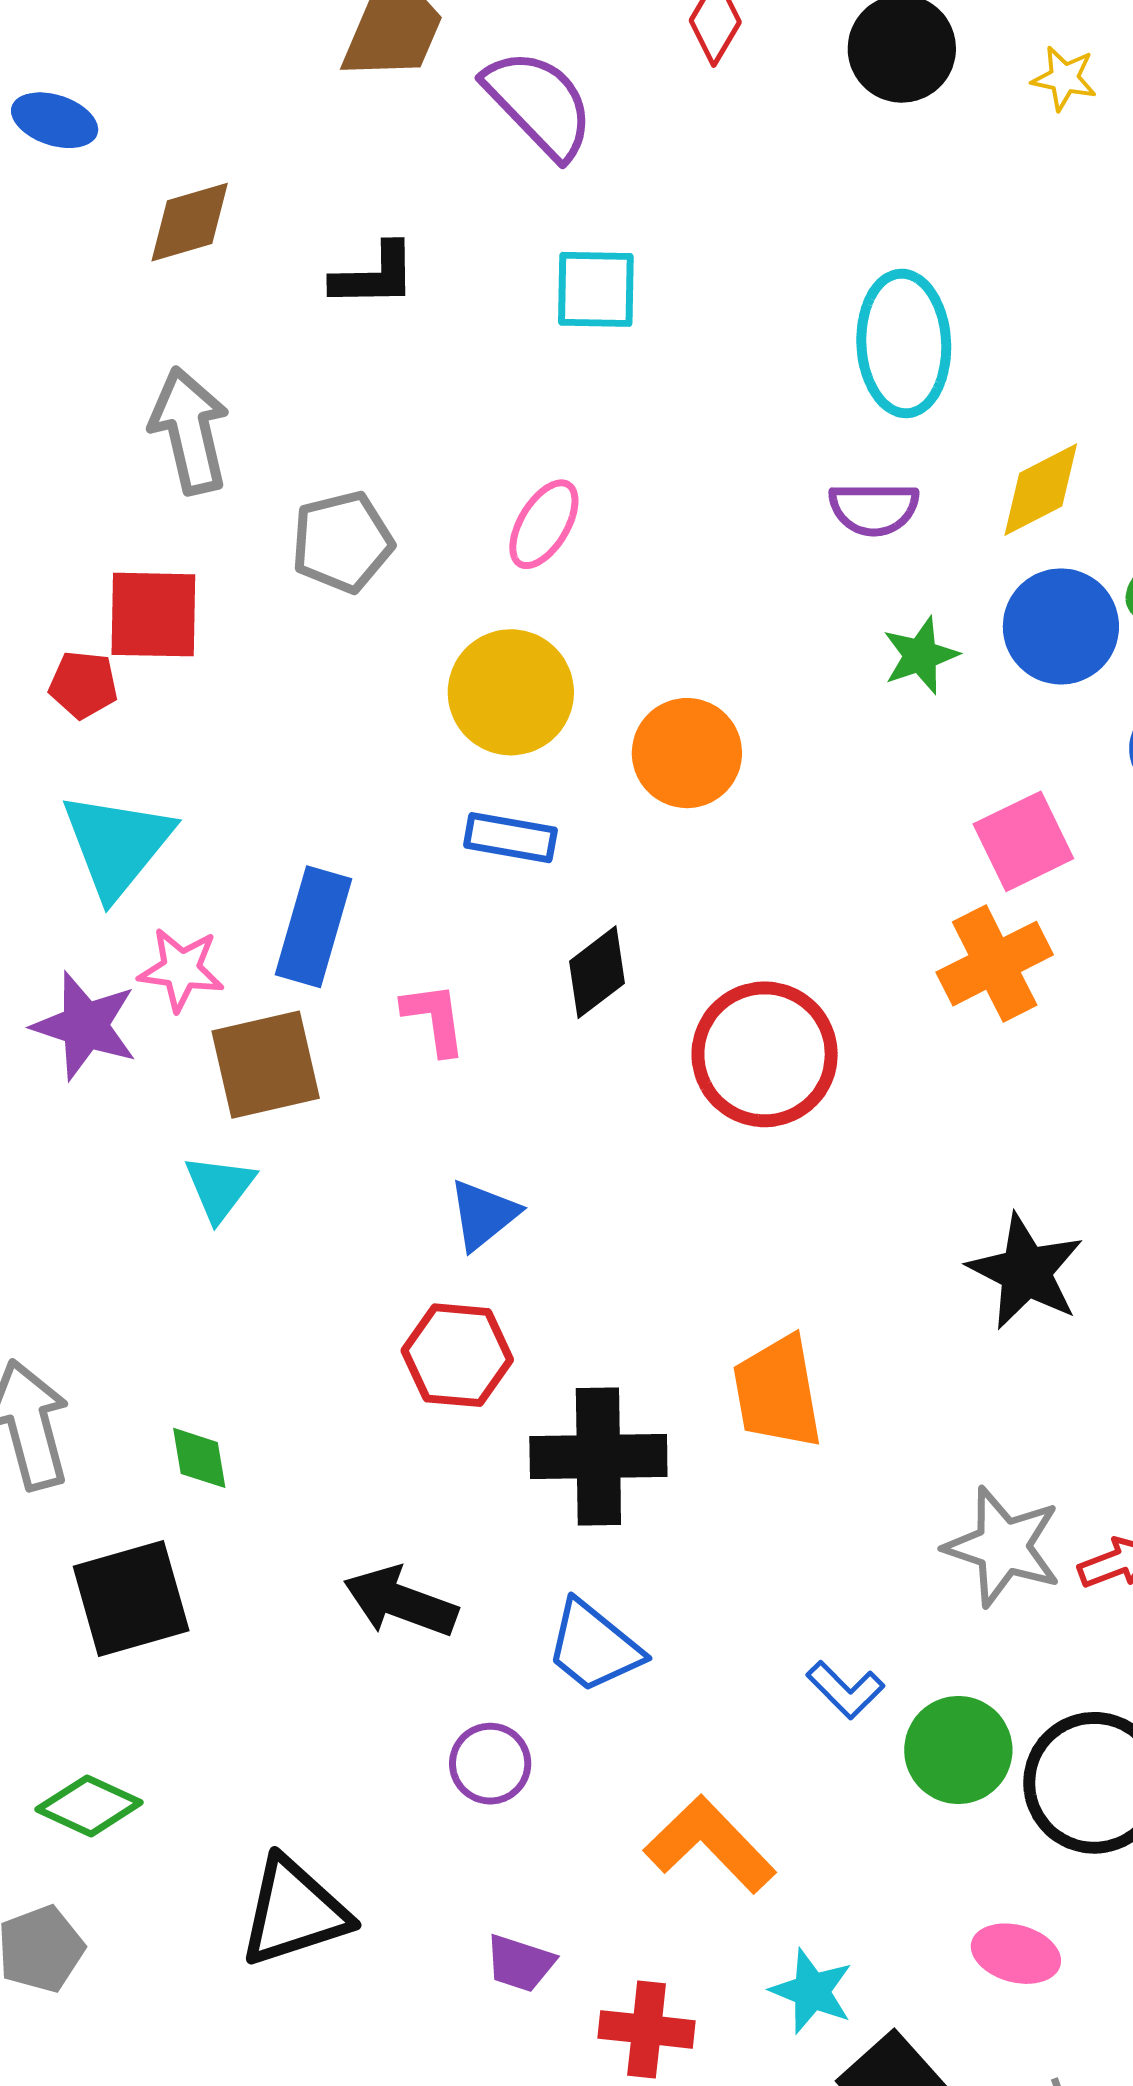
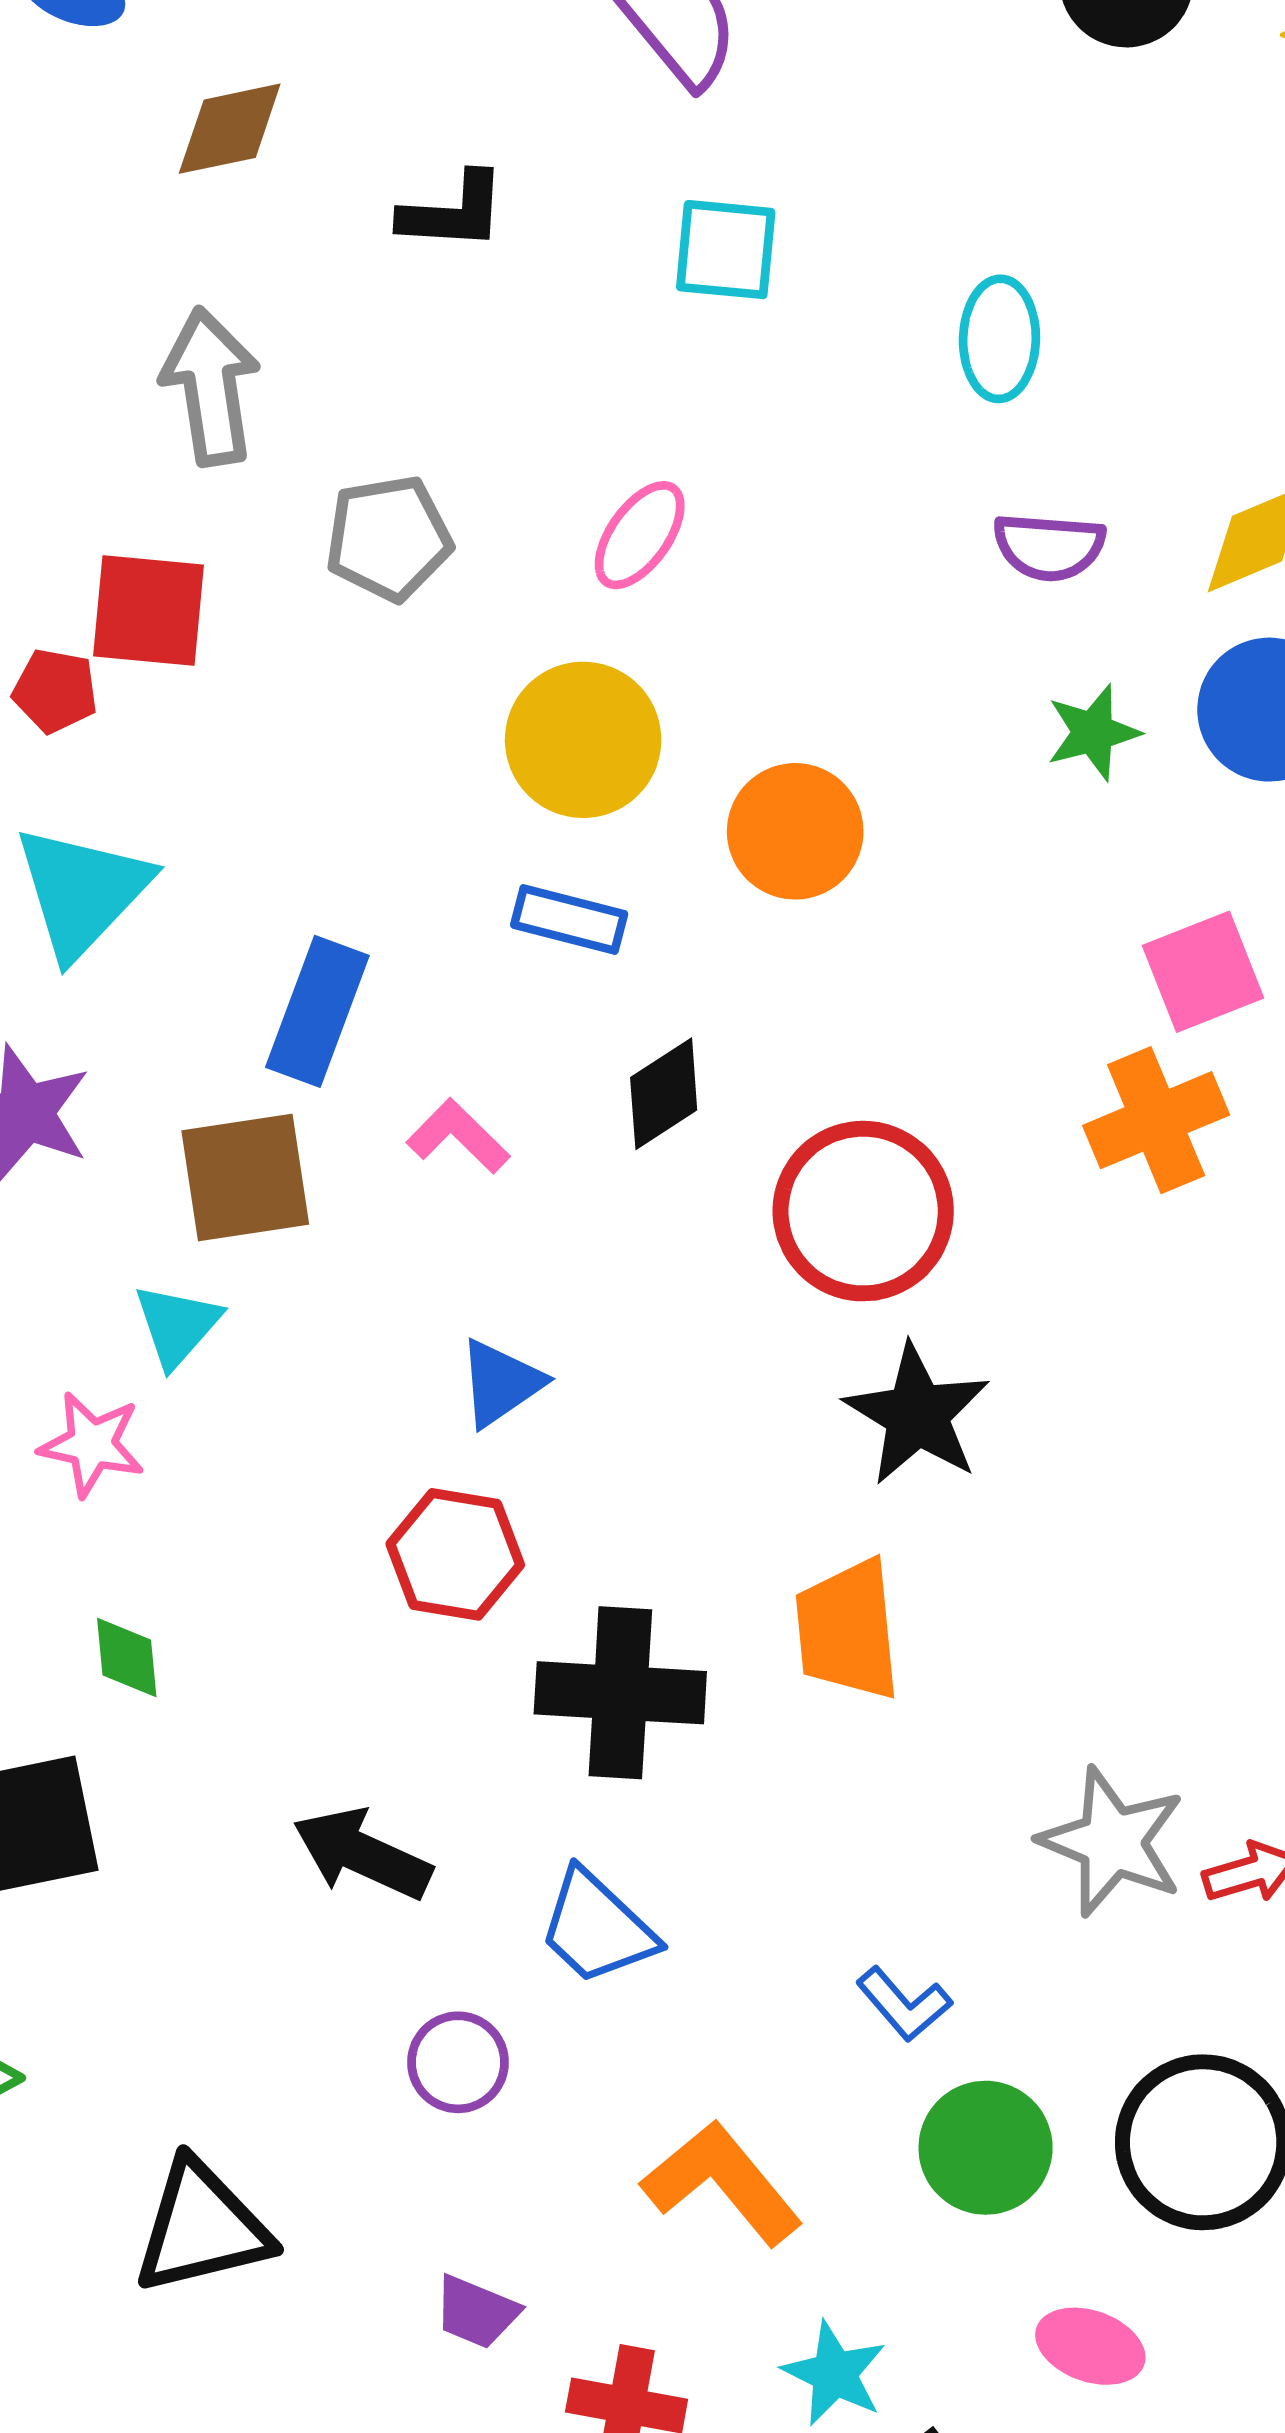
cyan ellipse: (904, 343) -> (999, 339), moved, size x0.7
pink star: (181, 969) -> (92, 1444), moved
pink L-shape: (434, 1019) -> (458, 1136), turned -42
black star: (1026, 1272) -> (917, 1415), moved
green circle: (958, 1750) -> (986, 2148), moved

